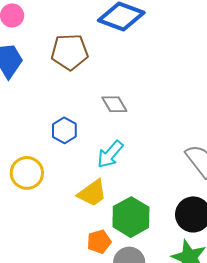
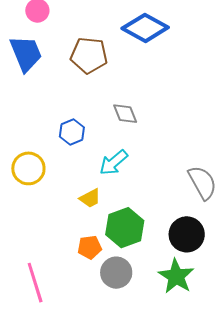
yellow trapezoid: (92, 193) -> (90, 198), size x0.7

